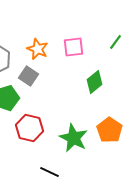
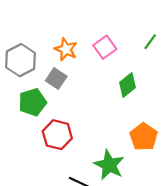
pink square: (74, 47) -> (105, 47), turned -30
green star: (74, 138) -> (109, 165), moved

